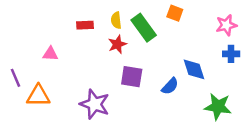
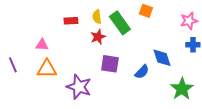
orange triangle: (38, 96) -> (47, 69), moved
green star: (218, 107) -> (182, 89), turned 30

